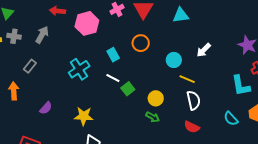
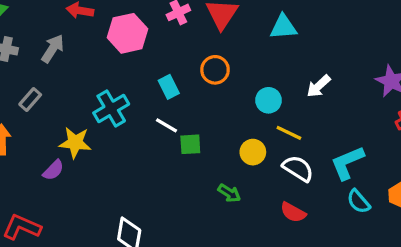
cyan L-shape: (241, 86) -> (347, 163), moved, turned 75
green square: (128, 89) -> (190, 144), turned 32
yellow circle: (156, 98) -> (253, 152), moved
white semicircle: (194, 100) -> (298, 168), turned -48
yellow star: (84, 116) -> (75, 143), moved

